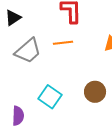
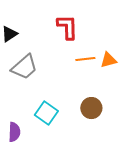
orange line: (63, 43) -> (85, 59), moved

